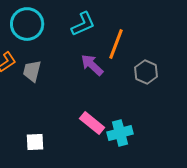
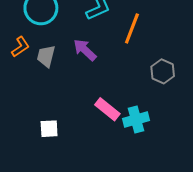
purple arrow: (92, 65) -> (85, 50), moved
gray hexagon: (146, 72) -> (163, 71), moved

